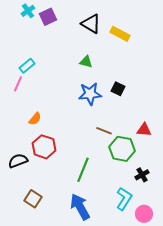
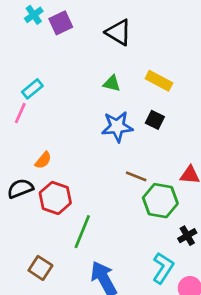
yellow rectangle: (120, 34) -> (159, 81), moved
black semicircle: (18, 161) -> (20, 188), moved
green line: (83, 170) -> (82, 232), moved

